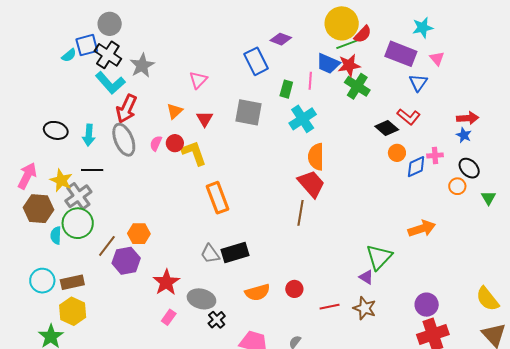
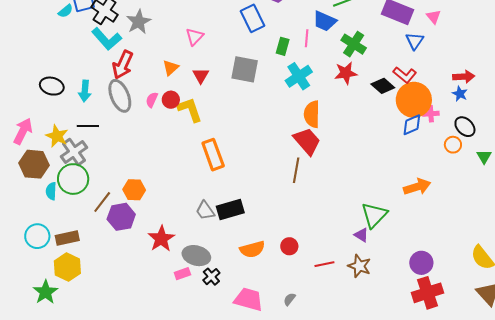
red star: (349, 65) -> (346, 73), moved
orange circle: (397, 153) -> (414, 100), moved, size x2.0
pink rectangle: (169, 317) -> (182, 274), moved, turned 35

